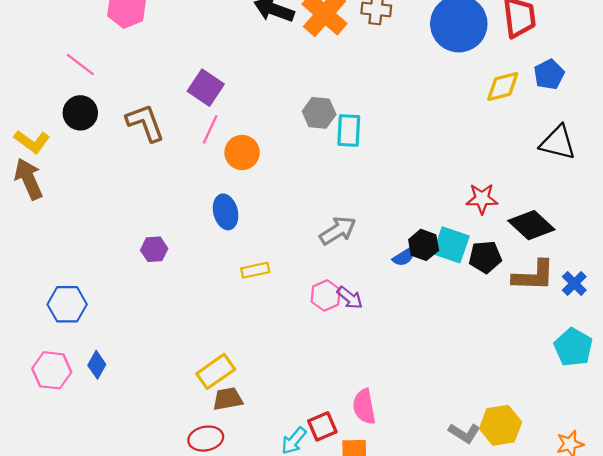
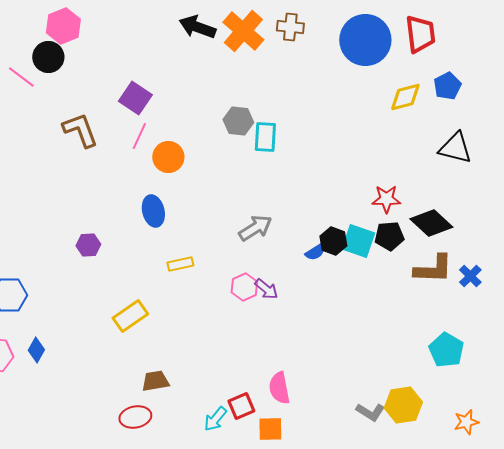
black circle: (80, 113) -> (48, 57), moved
black pentagon: (485, 257) -> (389, 236), moved
cyan pentagon: (573, 347) -> (446, 350), moved
yellow rectangle: (216, 371) -> (130, 316), moved

